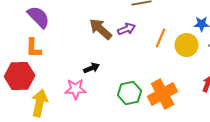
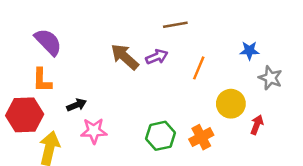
yellow circle: (187, 45) -> (231, 104), moved
black arrow: (92, 68) -> (77, 105), moved
orange cross: (163, 94) -> (201, 137), size x0.7

